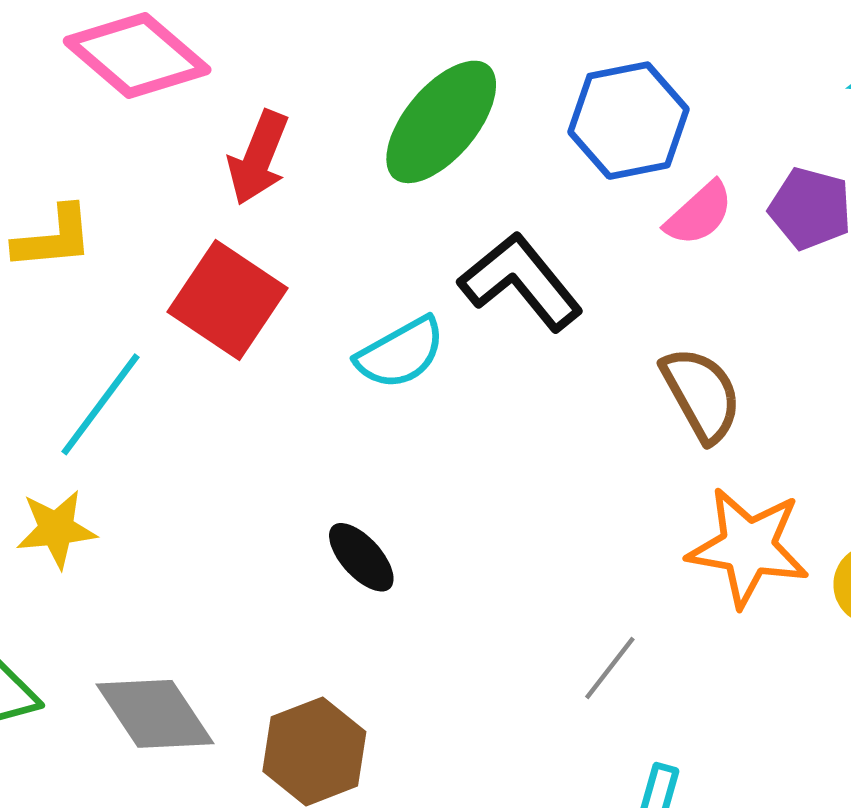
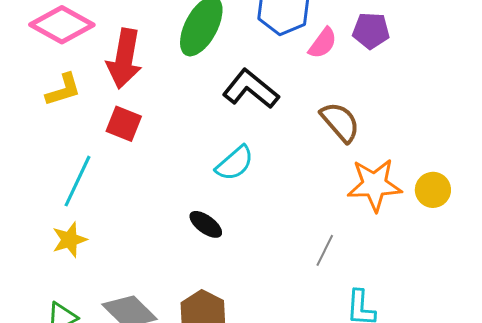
red arrow: (258, 158) -> (124, 59), size x1.4
yellow L-shape: (53, 238) -> (63, 90), moved
red square: (227, 300) -> (124, 124), size x0.7
cyan semicircle: (401, 353) -> (235, 163), moved

